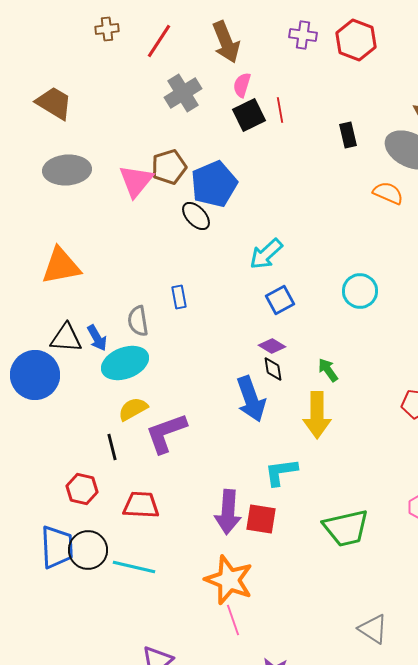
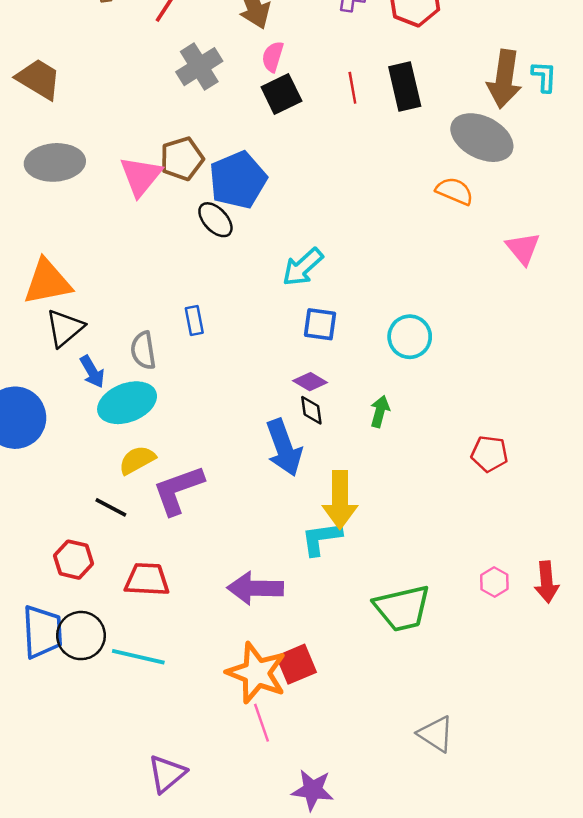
red line: (280, 110) -> (352, 88), moved
black rectangle: (348, 135) -> (405, 86), moved, size x1.5
cyan circle: (360, 291) -> (410, 337), moved
blue square: (280, 300) -> (320, 324), turned 36
black triangle: (66, 338) -> (65, 328), moved, turned -44
green arrow: (328, 370) -> (380, 411), turned 50
yellow arrow: (317, 415) -> (340, 500), moved
black line: (112, 447) -> (111, 507), turned -48
purple arrow: (228, 512) -> (255, 588), turned 87
red square: (261, 519) -> (296, 664), moved, turned -32

